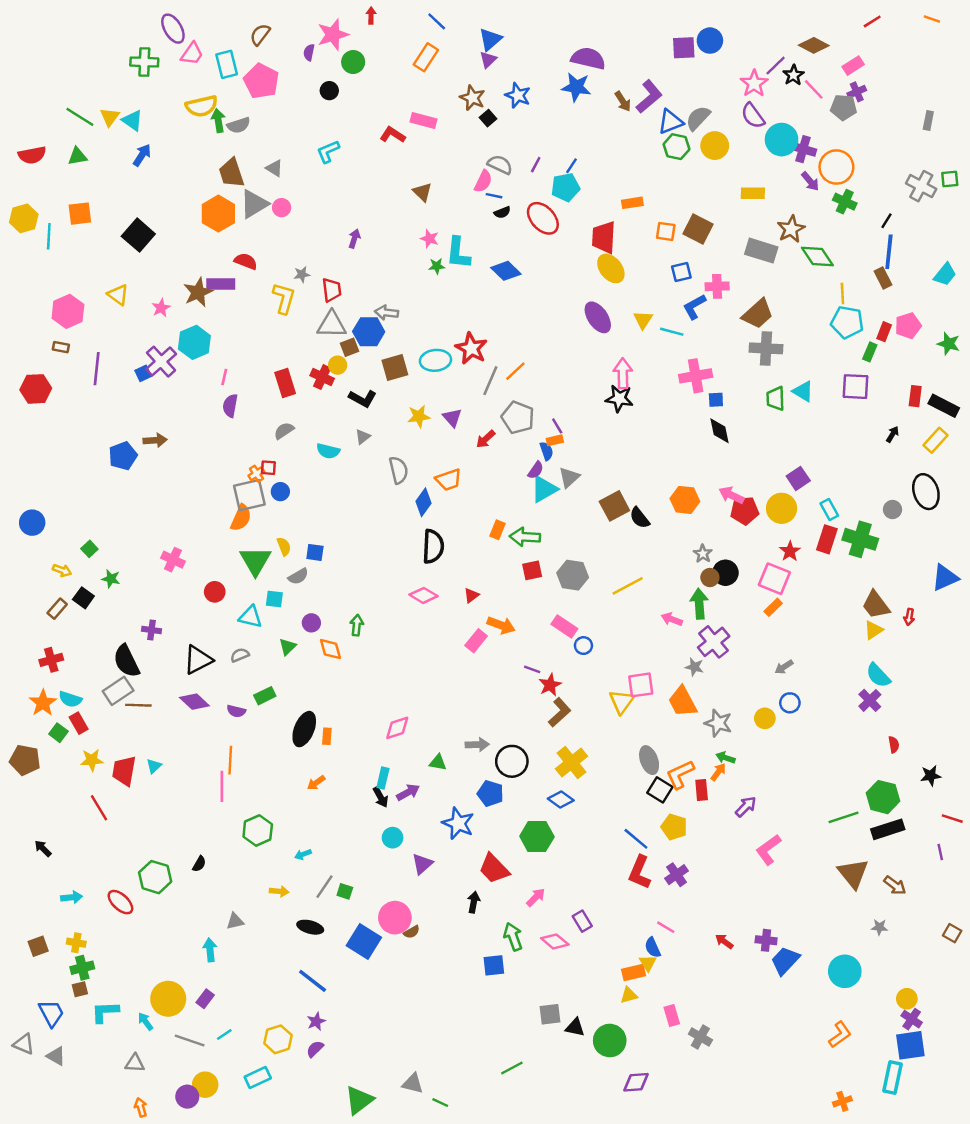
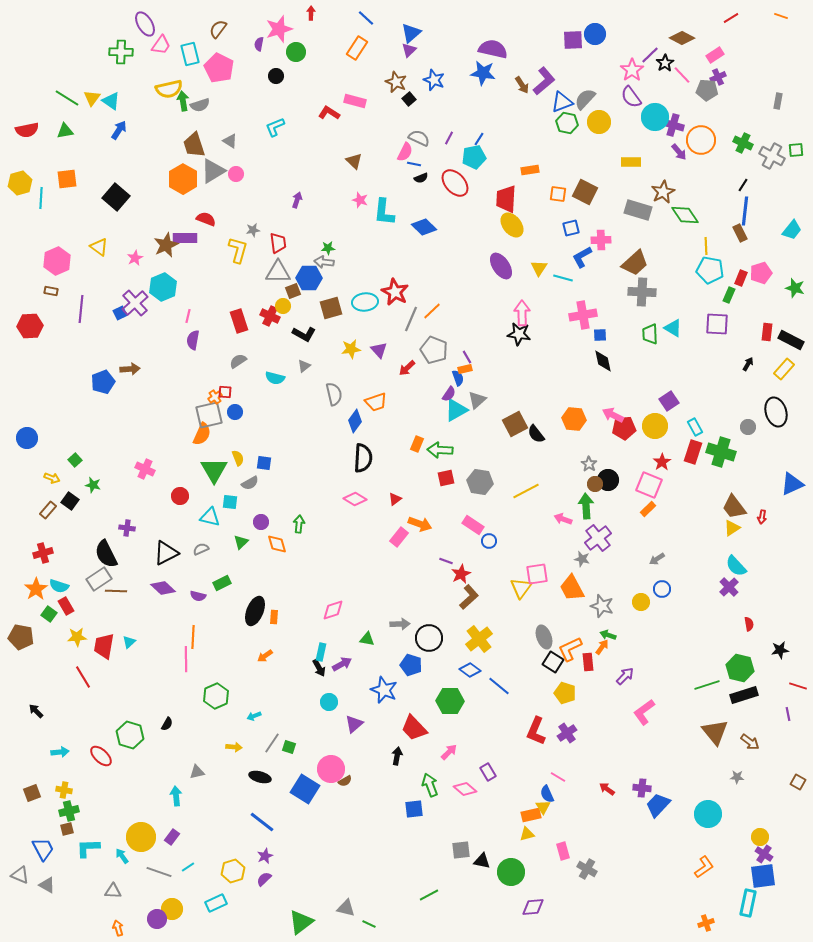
green cross: (845, 202) -> (743, 143), moved
green star: (437, 266) -> (328, 248), moved
blue line: (636, 839) -> (499, 686), moved

